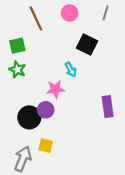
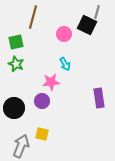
pink circle: (70, 13) -> (64, 34), moved
brown line: (36, 18) -> (33, 17), turned 40
black square: (87, 45) -> (87, 25), moved
black circle: (29, 117) -> (14, 108), moved

